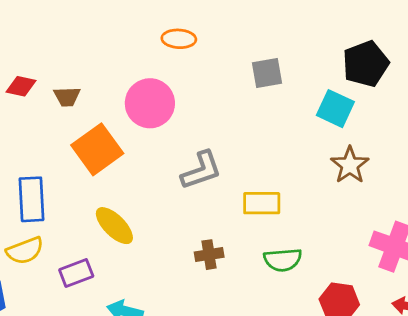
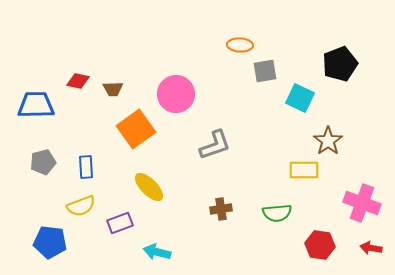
orange ellipse: (179, 39) -> (240, 45), moved
cyan square: (335, 109) -> (300, 98), moved
blue rectangle: (32, 199) -> (86, 167), size x0.7
yellow rectangle: (262, 203) -> (304, 170), moved

